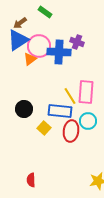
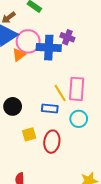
blue rectangle: (60, 111) -> (50, 109), size x0.7
yellow square: (44, 128) -> (29, 134), moved, turned 32
red ellipse: (71, 131) -> (52, 142), moved

